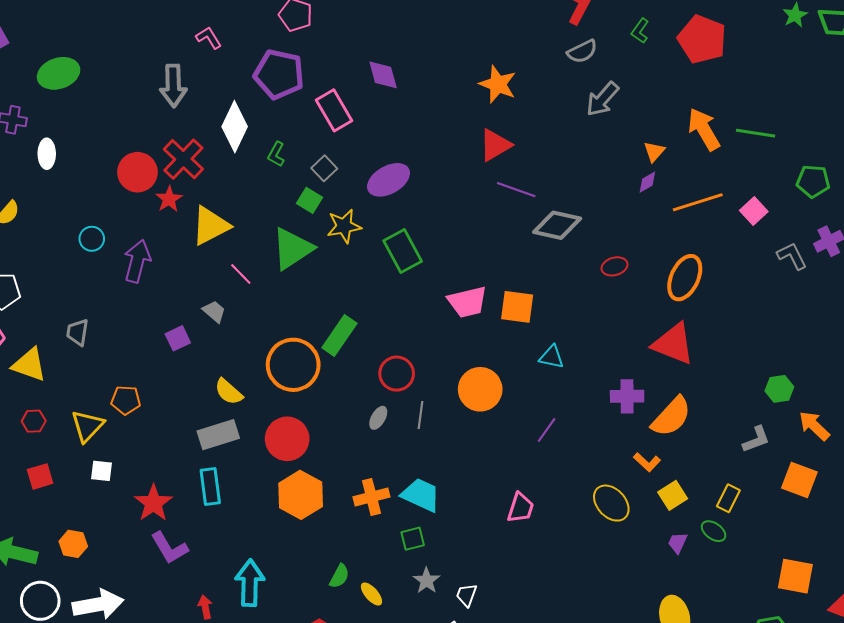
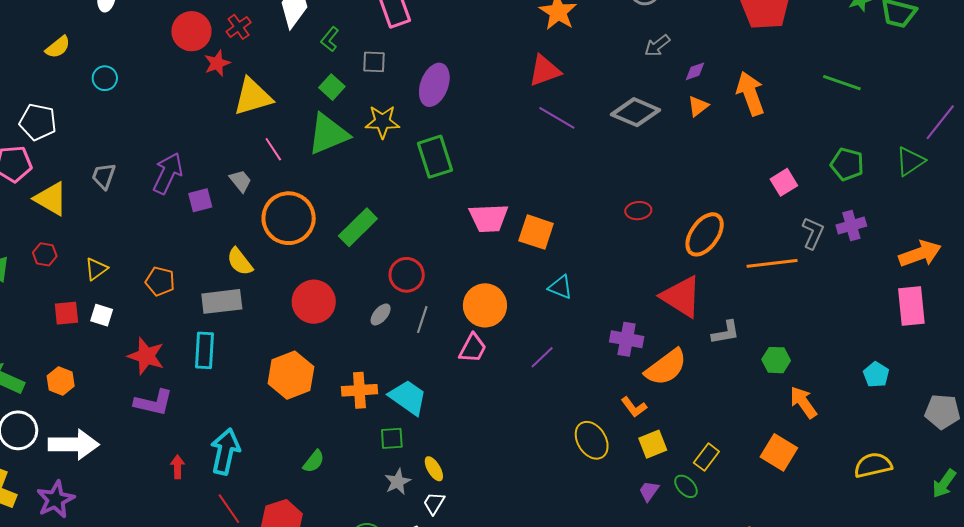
gray arrow: (602, 99) -> (657, 46), size x0.7
green line: (756, 133) -> (842, 83), moved
red cross: (183, 159) -> (239, 27), size x0.6
gray square: (324, 168) -> (374, 62), turned 35
purple ellipse: (389, 180) -> (434, 85), turned -51
purple diamond: (647, 182) -> (695, 71), moved
green square: (309, 200) -> (332, 87), moved
orange line: (698, 202) -> (772, 263), moved
gray diamond: (557, 225) -> (635, 112), moved
cyan circle: (92, 239) -> (105, 78), moved
gray L-shape: (792, 256) -> (813, 233), turned 40
purple arrow: (137, 261) -> (168, 173), moved
orange circle: (293, 365) -> (289, 218), moved
orange pentagon: (126, 400) -> (160, 281), moved
yellow triangle: (87, 426) -> (96, 269), size x0.7
red circle: (287, 439) -> (314, 302), moved
gray L-shape: (756, 439) -> (726, 332), moved
red square: (40, 476) -> (66, 313), moved
red star: (153, 503) -> (146, 356), turned -30
pink trapezoid: (521, 508) -> (473, 348), moved
purple L-shape: (169, 548) -> (153, 403), turned -57
yellow ellipse: (371, 594) -> (434, 469), moved

